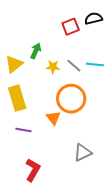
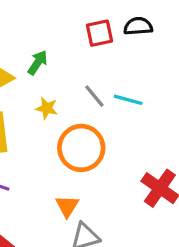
yellow star: (53, 67) -> (47, 108), moved
orange triangle: (53, 118) -> (67, 206), moved

